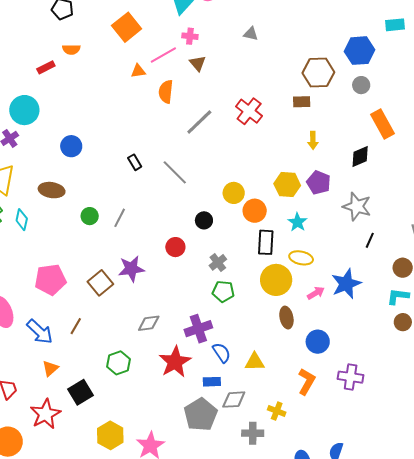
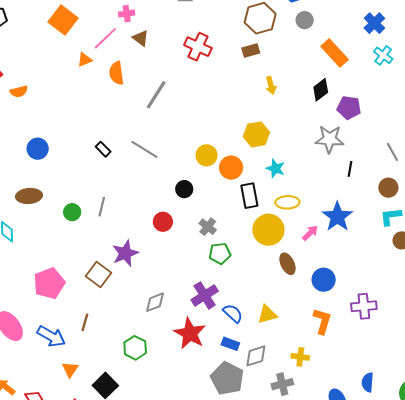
orange semicircle: (71, 49) -> (19, 91), moved
red cross: (249, 111) -> (198, 47), moved
purple pentagon: (319, 182) -> (349, 108), moved
blue rectangle: (212, 382) -> (230, 344), turned 36

